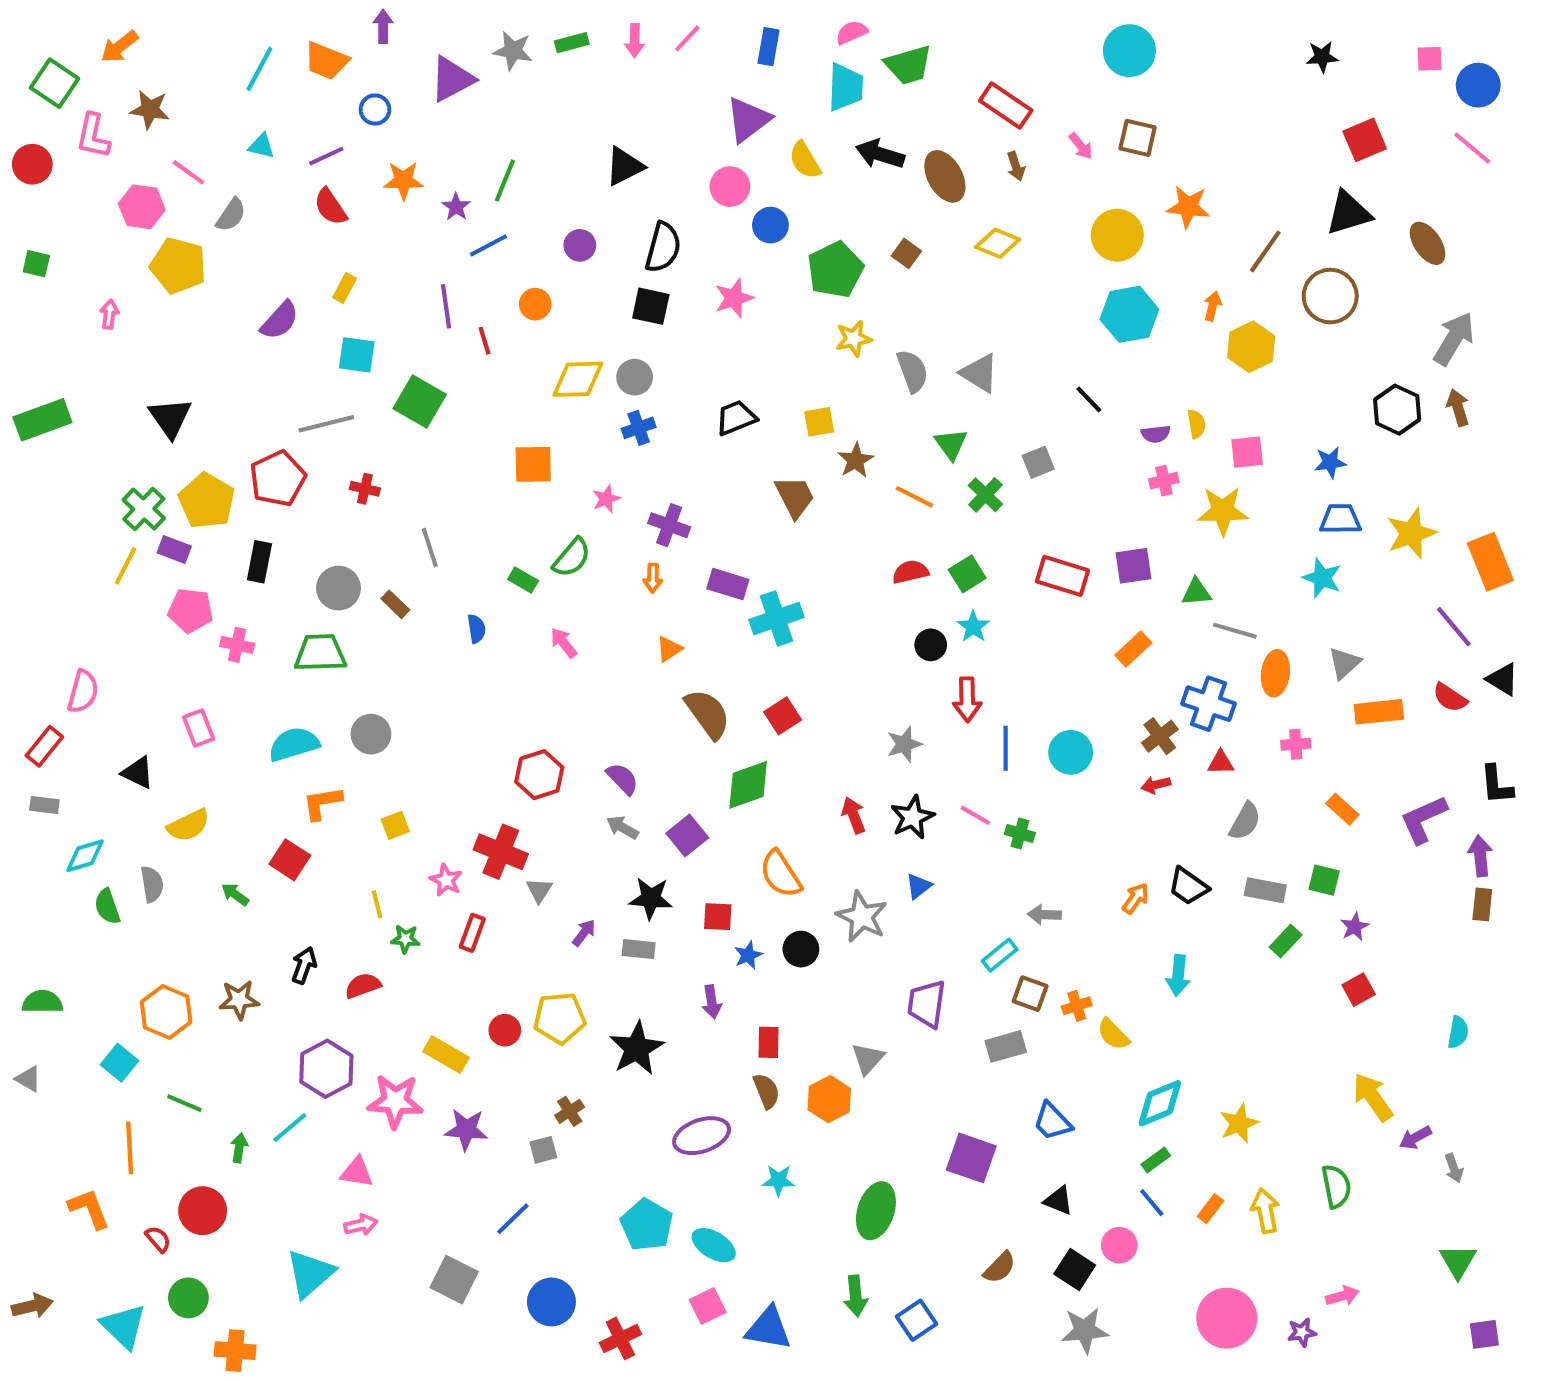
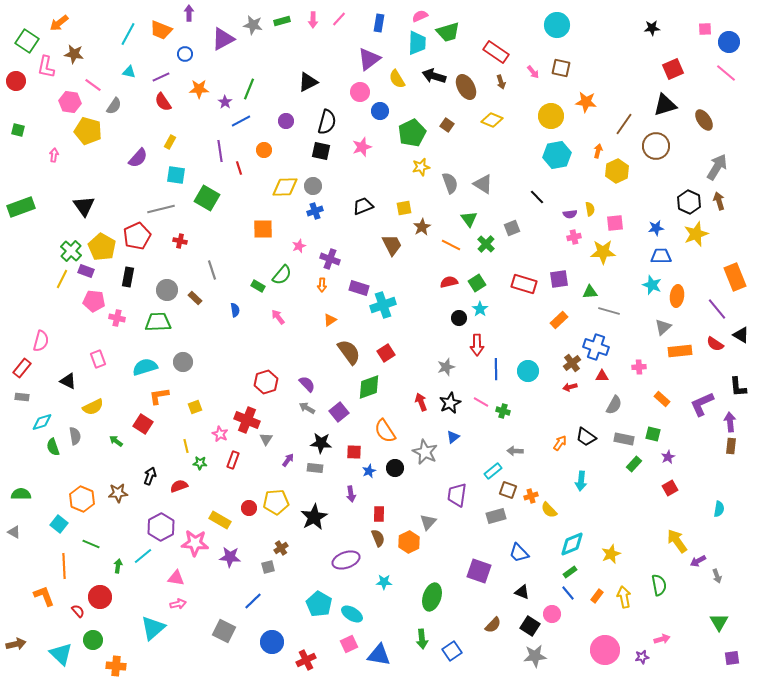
yellow star: (1411, 533) -> (696, 234), moved
orange ellipse: (1275, 673) -> (677, 296), moved

